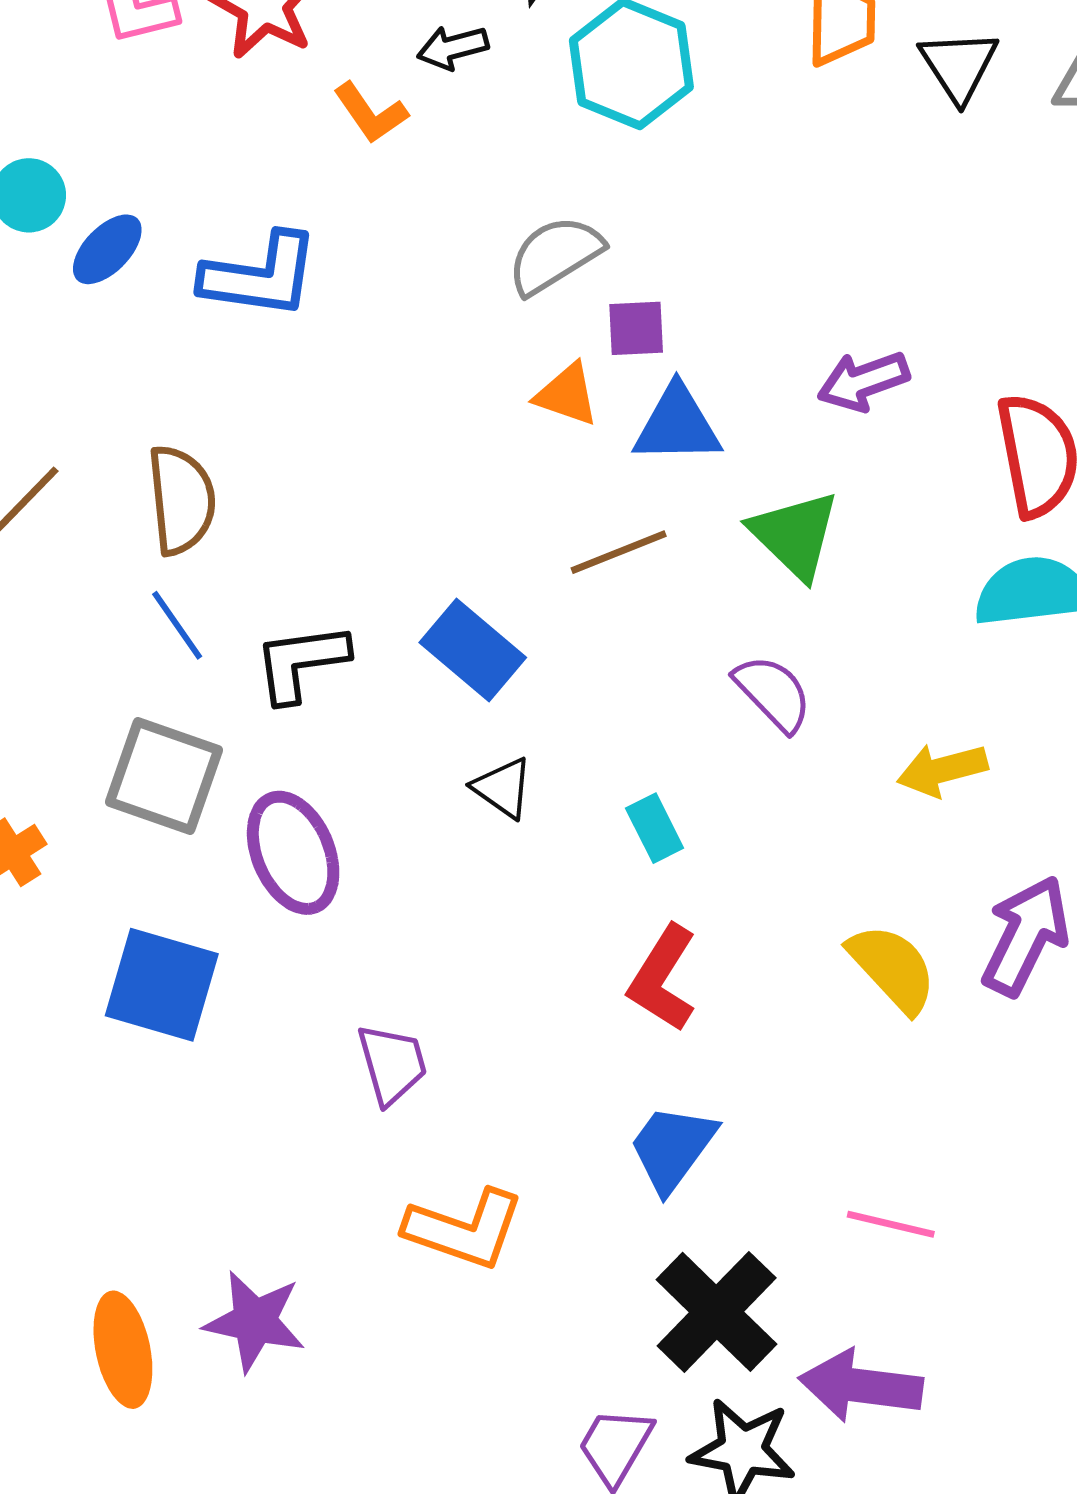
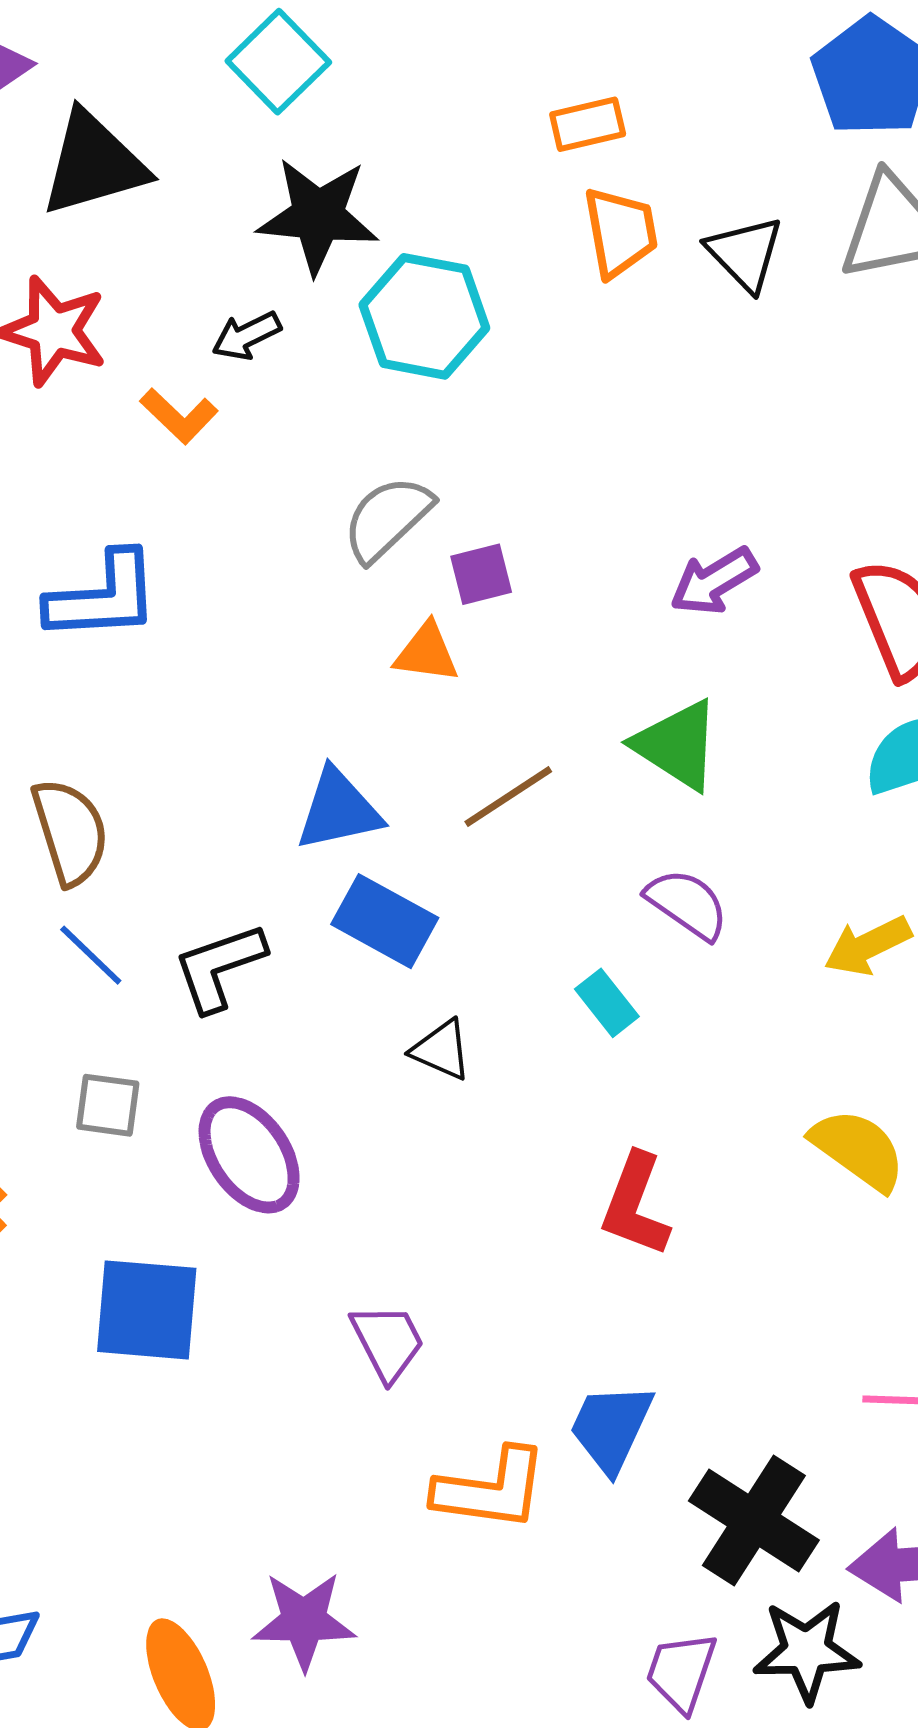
blue triangle: (677, 425) -> (339, 810), moved
gray square: (164, 776) -> (108, 1105), size x0.6
cyan rectangle: (655, 828) -> (607, 1003), moved
blue trapezoid: (672, 1148) -> (611, 1428), moved

